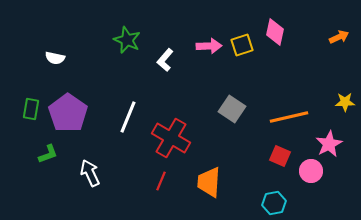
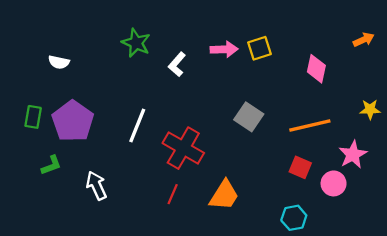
pink diamond: (275, 32) -> (316, 69), moved
orange trapezoid: (209, 182) -> (224, 195), turned -152

